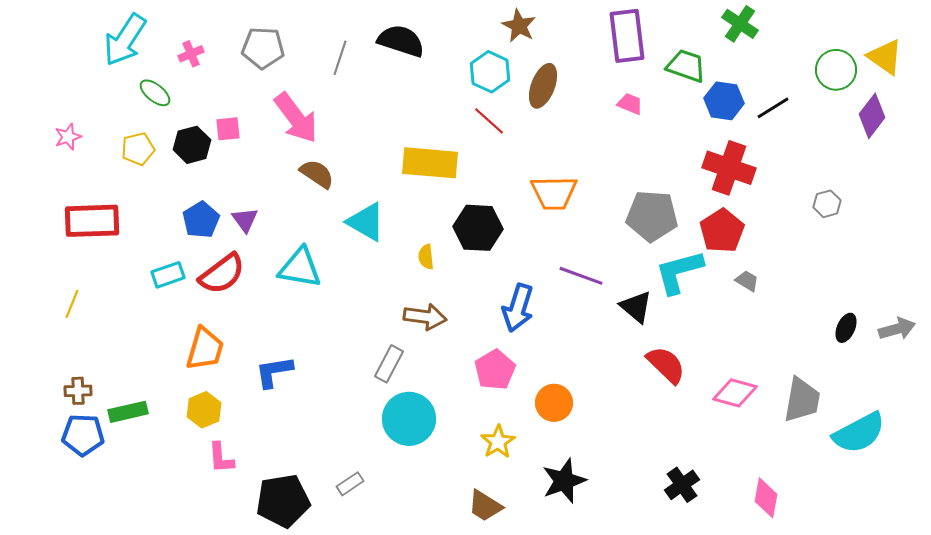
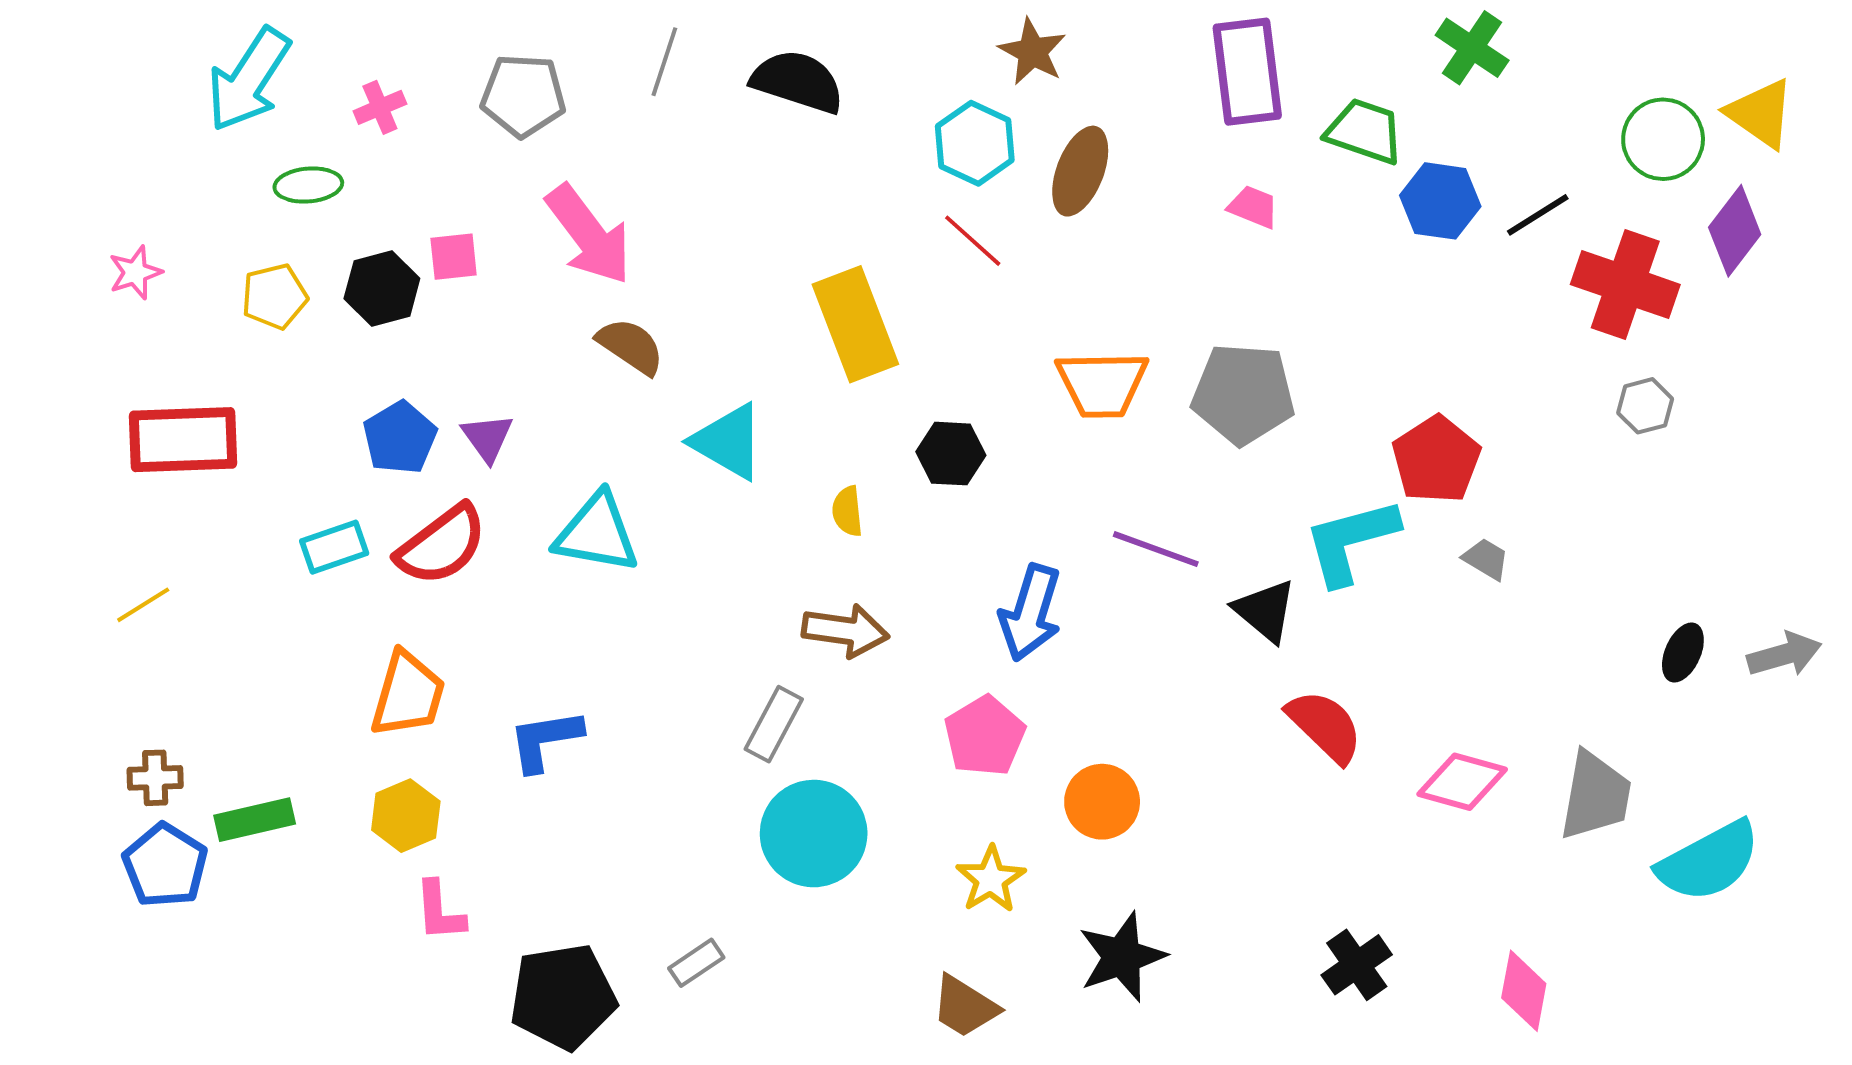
gray line: (340, 58) -> (664, 62), moved
green ellipse: (155, 93) -> (308, 185), turned -44
yellow rectangle: (430, 163) -> (855, 324), turned 64
red cross: (729, 168) -> (1625, 284), moved
gray pentagon: (652, 216) -> (1243, 394), moved
black hexagon: (478, 228) -> (951, 454), size x0.7
yellow line: (72, 304) -> (143, 605), turned 36
blue pentagon: (83, 435) -> (165, 865), turned 30

